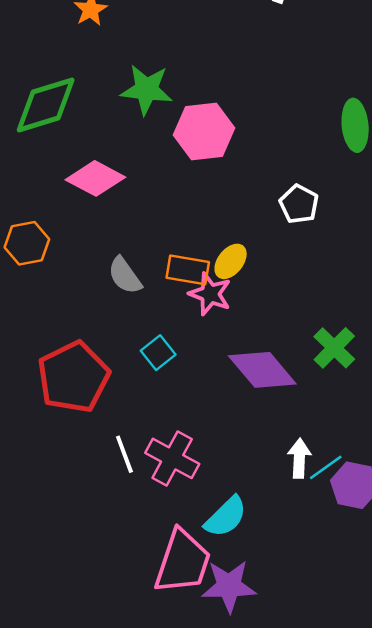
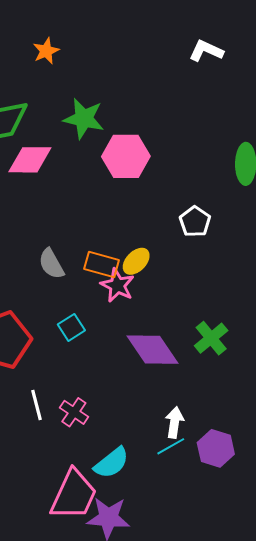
pink diamond: (95, 178) -> (30, 160), moved, turned -33
pink cross: (172, 458) -> (74, 412), size x0.7
cyan line: (326, 467) -> (171, 446), moved

